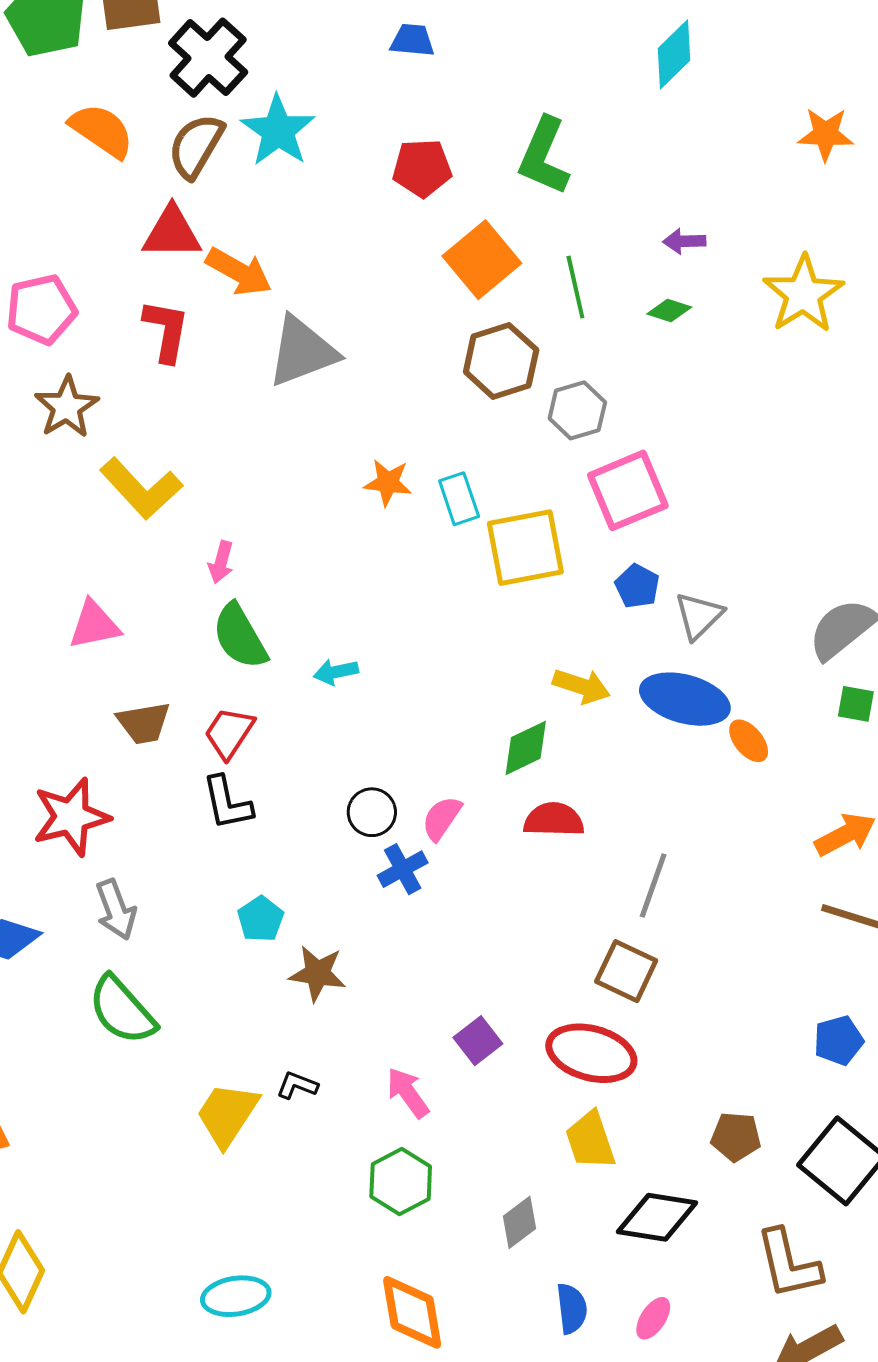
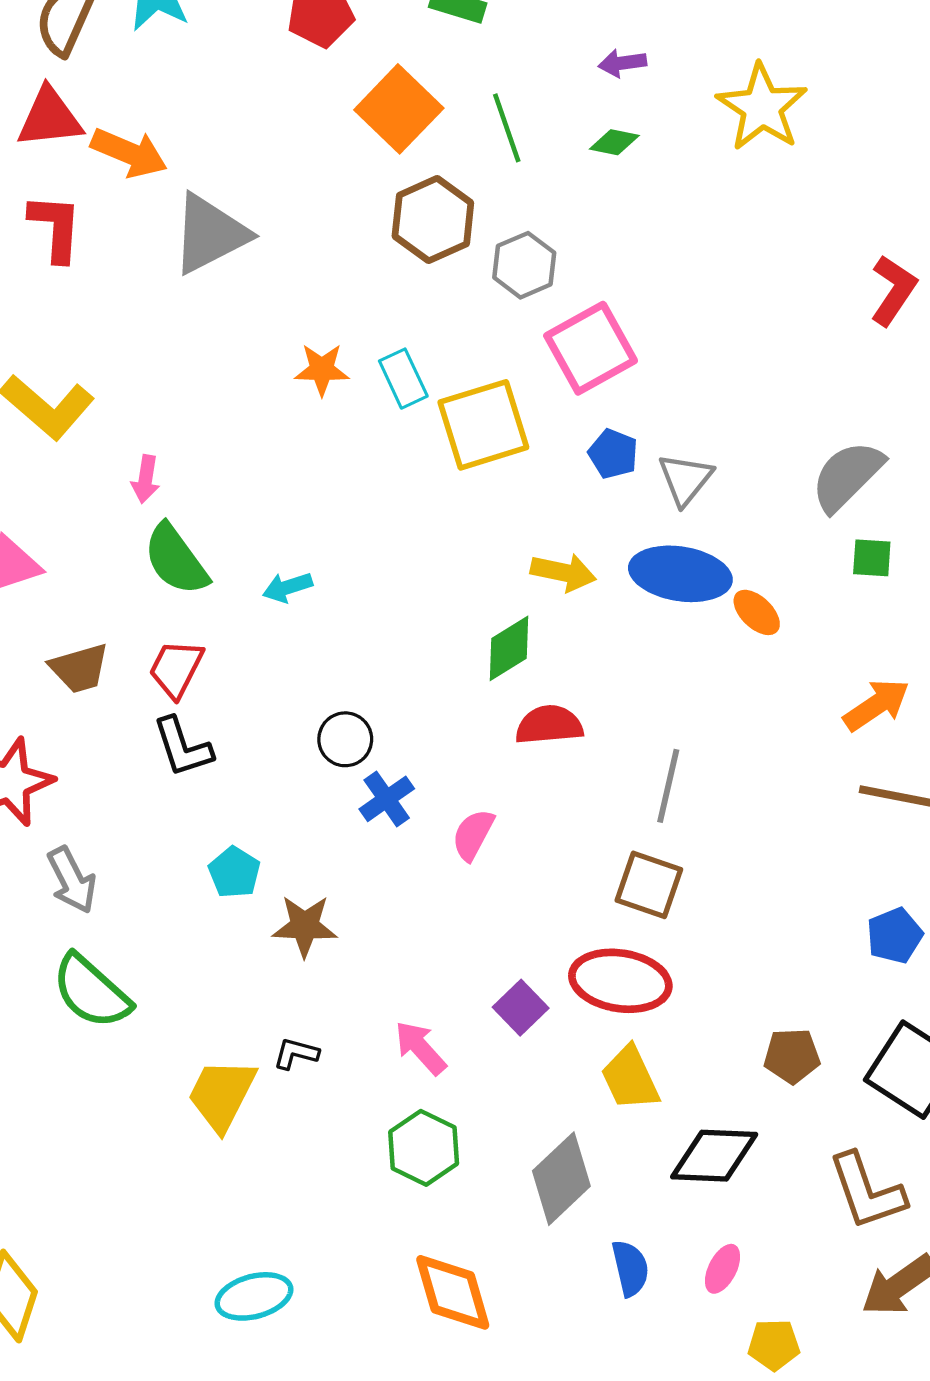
pink semicircle: (442, 818) -> (473, 835), moved
purple square: (478, 1041) -> (521, 1008), moved
gray diamond: (519, 1222) -> (561, 1179), size x1.5

